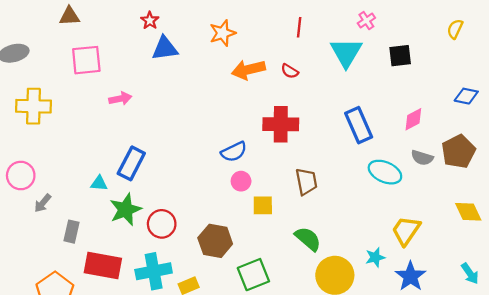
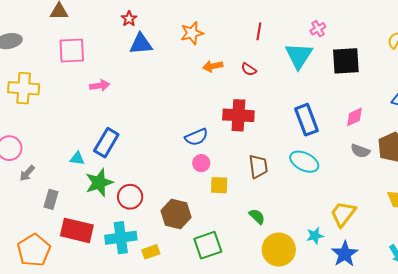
black square: (400, 56) -> (346, 61), size x1.4
orange arrow: (248, 70) -> (213, 66), size x0.7
cyan ellipse: (385, 172) -> (304, 162), moved
green semicircle: (308, 239) -> (257, 216), size x0.7

